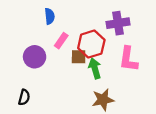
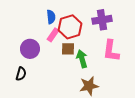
blue semicircle: (50, 16) -> (51, 17), moved
red hexagon: (91, 44) -> (70, 27), moved
black semicircle: (24, 97) -> (21, 74), moved

